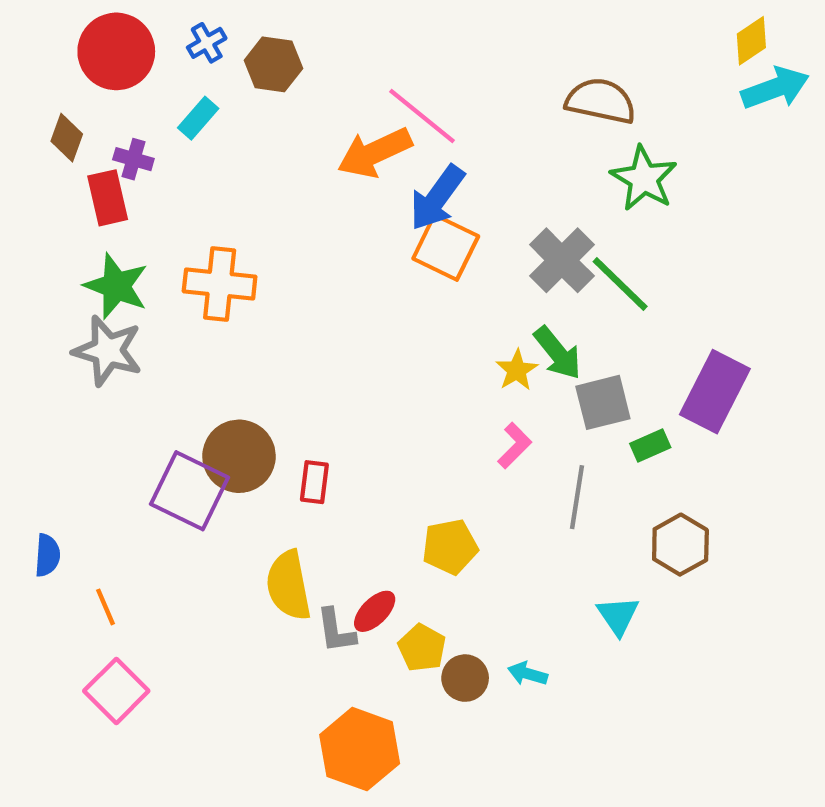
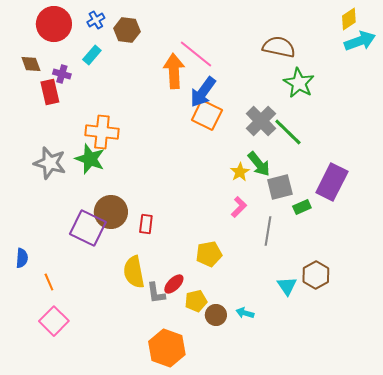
brown diamond: (67, 138) -> (31, 64), turned -40
orange arrow: (375, 153) -> (174, 71), turned 112
green star: (116, 286) -> (90, 159), moved
brown hexagon: (680, 545) -> (316, 275), moved
yellow pentagon: (422, 648) -> (196, 301), turned 30

